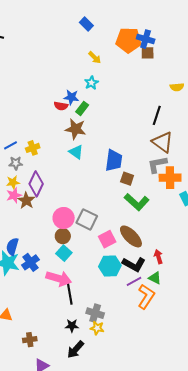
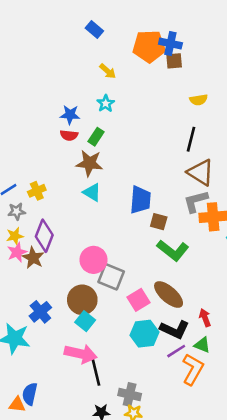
yellow semicircle: (177, 87) -> (199, 100), moved
blue star: (71, 97) -> (70, 115), moved
pink circle: (64, 218) -> (94, 260), moved
brown circle: (63, 236) -> (82, 300), size x1.5
blue semicircle: (12, 247) -> (30, 394), moved
blue cross: (30, 262) -> (40, 312), moved

